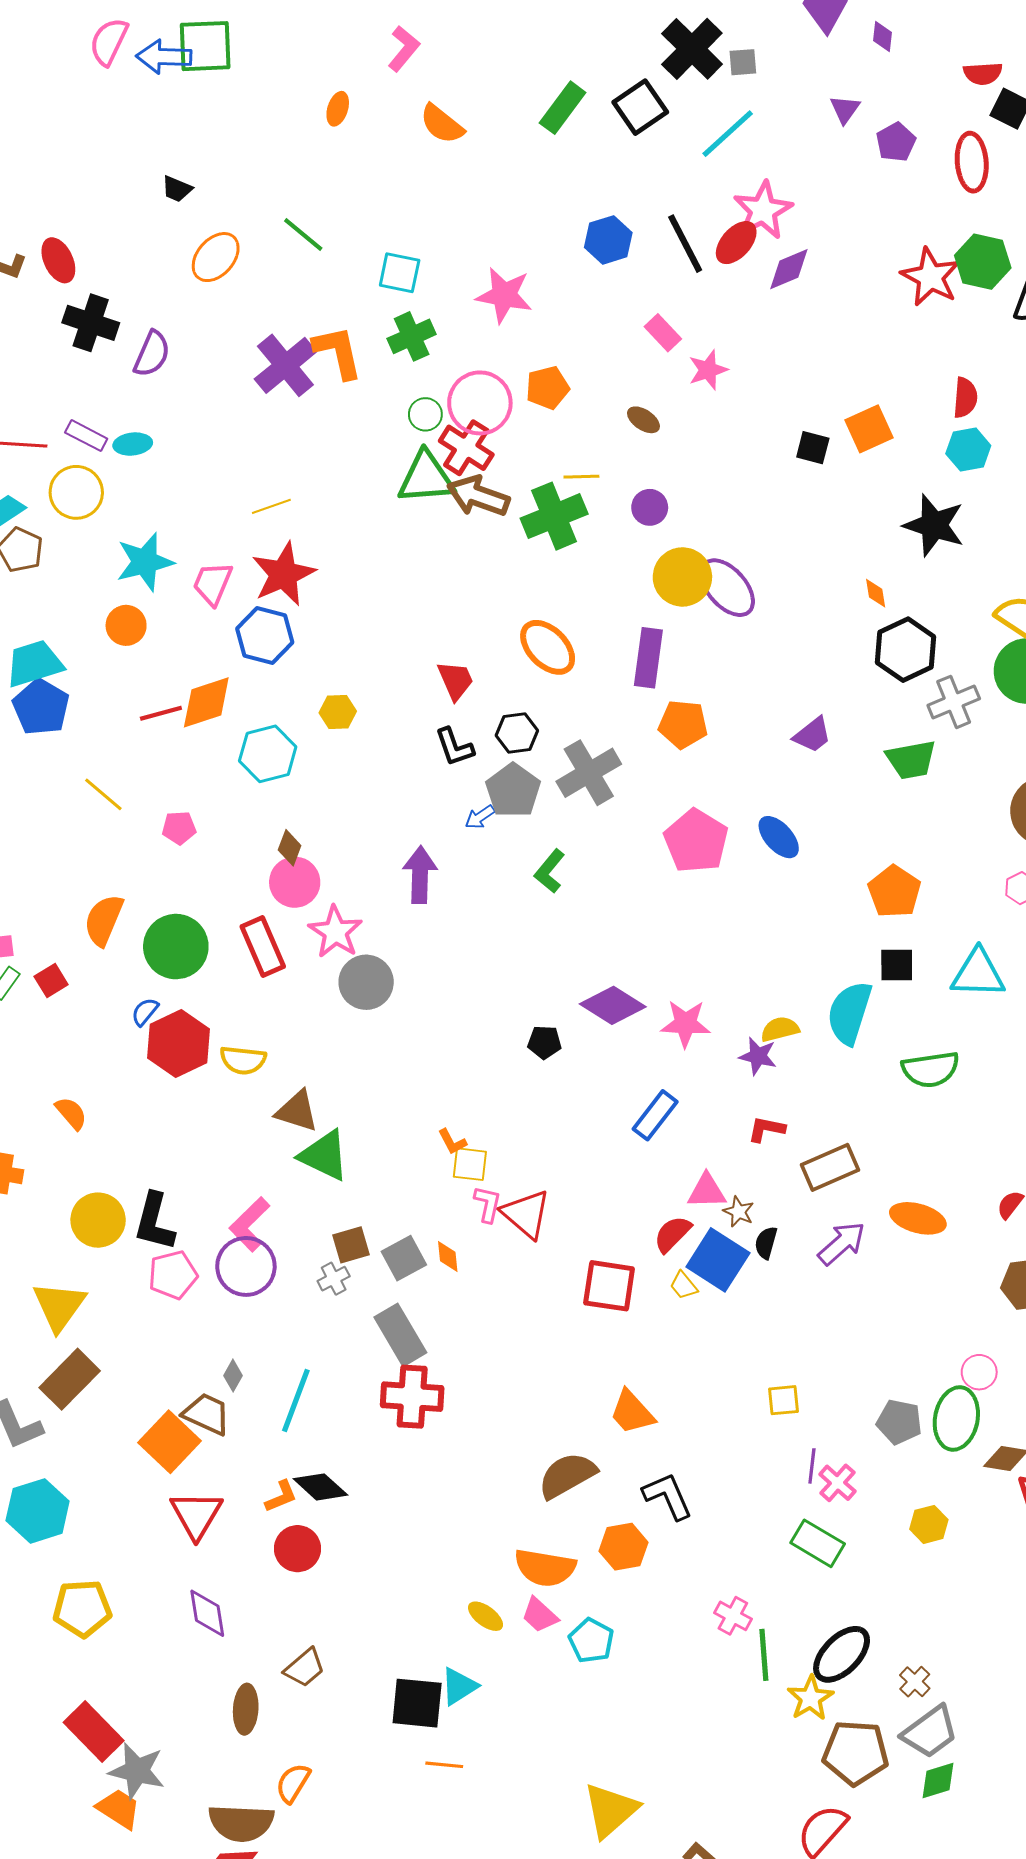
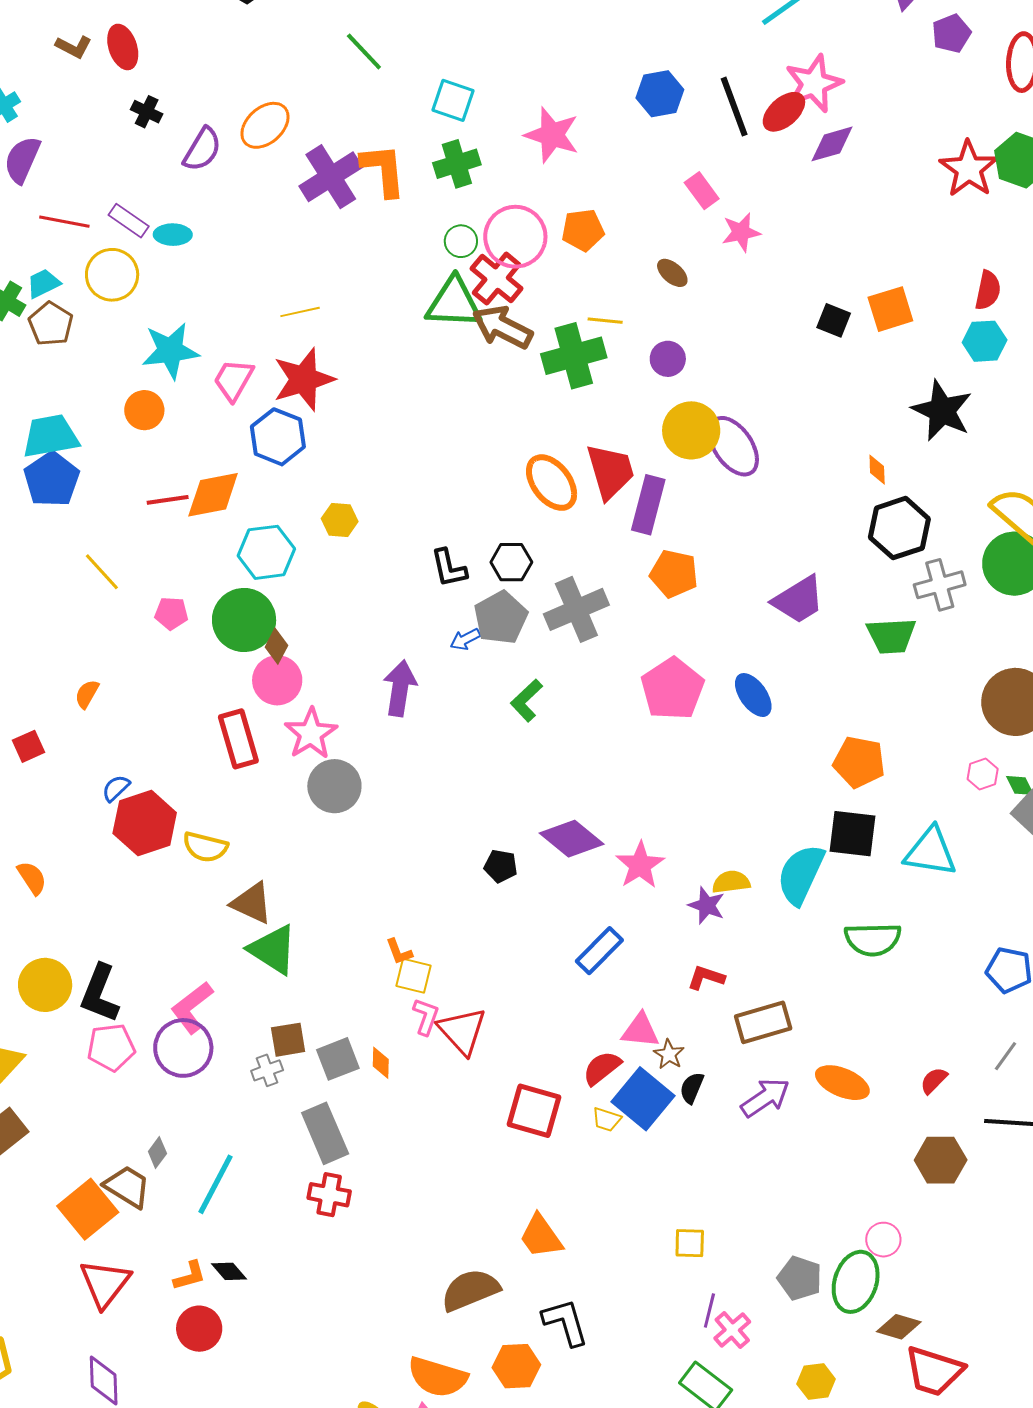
orange ellipse: (216, 257) -> (265, 125), moved
black cross: (91, 323) -> (147, 112), size x0.6
red trapezoid: (455, 680) -> (610, 471), moved, size x1.4
purple trapezoid: (812, 735) -> (798, 600), size x1.4
orange pentagon: (894, 892) -> (859, 762), turned -30
orange semicircle: (104, 920) -> (87, 694), size x0.6
green circle: (176, 947) -> (244, 620), moved
black square: (897, 965) -> (852, 834), size x1.4
pink star: (685, 1024) -> (640, 865), turned 30
yellow trapezoid: (684, 1285) -> (607, 1119), turned -40
red cross: (412, 1397) -> (329, 1195), size x0.7
black diamond: (320, 1487) -> (229, 1271), size x0.7

